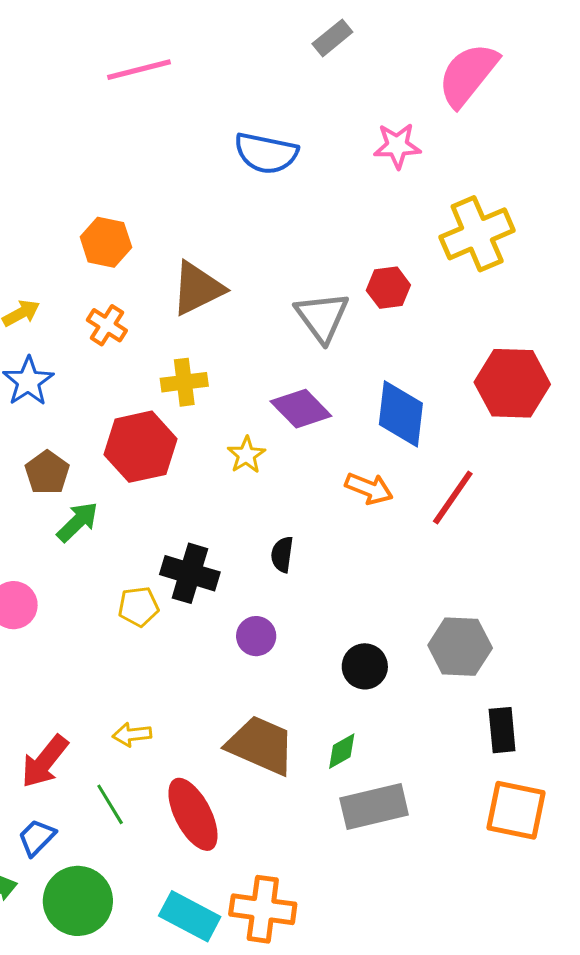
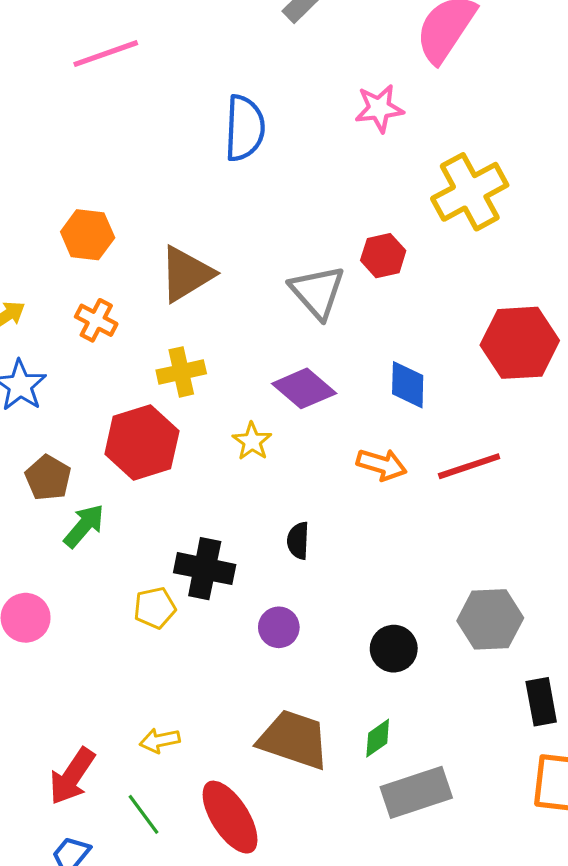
blue semicircle: (266, 153) -> (245, 128), turned -94
blue diamond: (401, 414) -> (408, 385), size x0.7
red line: (453, 497) -> (469, 466), turned 42

